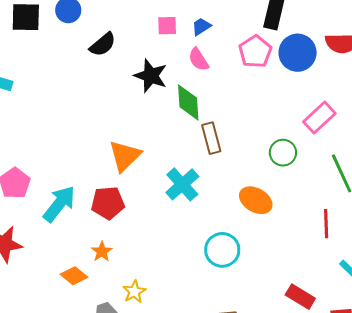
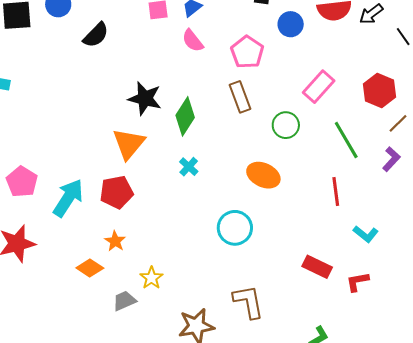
pink pentagon: (255, 52) -> (247, 52), moved
blue circle: (298, 53) -> (291, 24), size x0.7
black star: (151, 76) -> (145, 98), moved
green diamond: (188, 102) -> (185, 116), moved, turned 42
brown rectangle: (211, 138) -> (240, 97), moved
cyan cross: (182, 184) -> (189, 167), size x0.6

